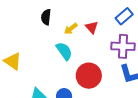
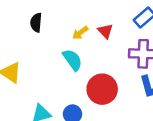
black semicircle: (46, 17) -> (36, 23), moved

